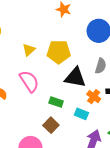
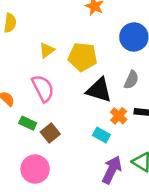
green rectangle: (56, 102) -> (28, 123), moved
brown square: (51, 125) -> (50, 133), moved

